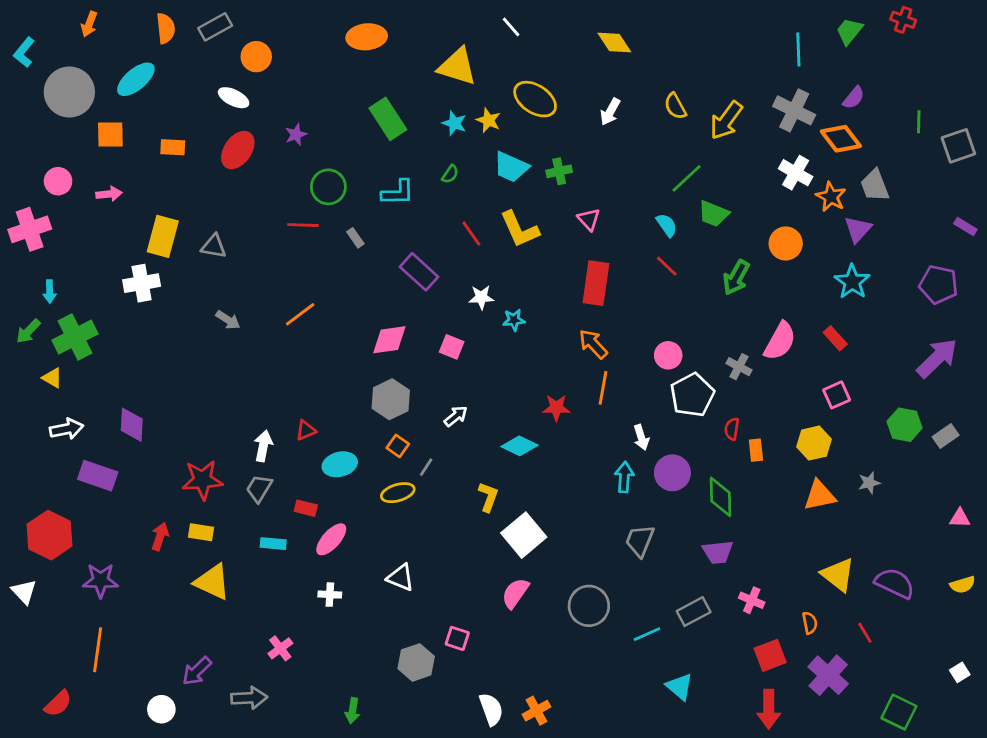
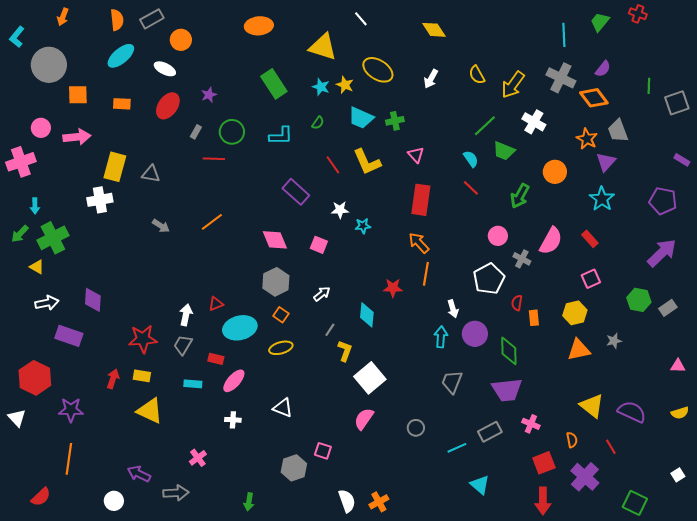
cyan ellipse: (136, 79) -> (121, 56), moved
white cross: (796, 173) -> (534, 122), moved
pink arrow: (109, 194) -> (77, 137), size x1.5
gray rectangle: (355, 238) -> (196, 132), moved, turned 64
pink diamond: (389, 340) -> (275, 240), turned 76
pink circle: (668, 355) -> (498, 236), moved
cyan diamond: (520, 446) -> (367, 315), turned 70
cyan ellipse: (340, 464) -> (240, 328), size x1.4
gray line: (426, 467) -> (330, 330), moved
purple trapezoid: (718, 552) -> (507, 390), size x1.4
gray circle: (589, 606) -> (416, 428), size x0.6
purple arrow: (197, 671) -> (139, 474), turned 70

